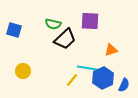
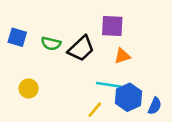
green semicircle: (53, 24) -> (51, 44), moved
orange triangle: (111, 50) -> (122, 56), moved
yellow line: (72, 80) -> (95, 110), moved

